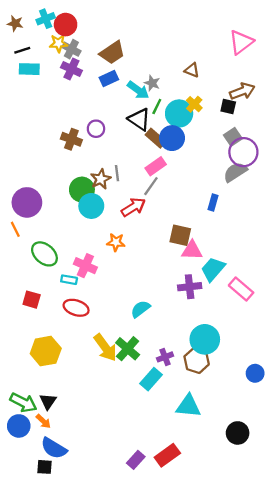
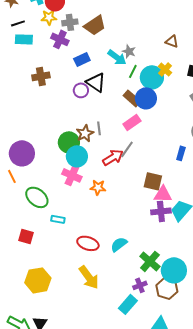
gray cross: (71, 49) -> (70, 22), moved, turned -35
brown triangle: (192, 70) -> (172, 41), moved
blue rectangle: (109, 78) -> (82, 59), moved
black triangle: (139, 119) -> (96, 82), moved
brown cross: (71, 139) -> (41, 76), moved, turned -30
gray line: (151, 186) -> (127, 149), moved
pink cross: (85, 266) -> (72, 175), moved
purple cross: (190, 287) -> (161, 211), moved
red ellipse: (76, 308) -> (88, 243), moved
green cross: (128, 349) -> (150, 261), moved

